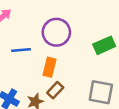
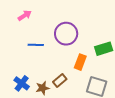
orange rectangle: (50, 67) -> (80, 62), moved

